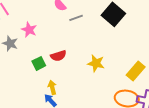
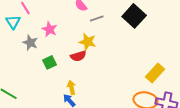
green square: (39, 63) -> (50, 62), moved
yellow star: (96, 63) -> (88, 42), moved

